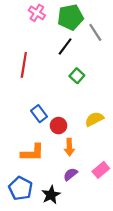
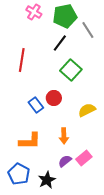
green square: (77, 76) -> (71, 70), size x1.5
red circle: (59, 126) -> (54, 98), moved
pink rectangle: (101, 170) -> (84, 158), moved

